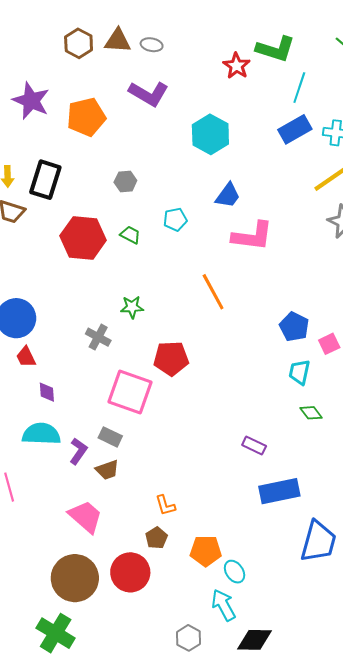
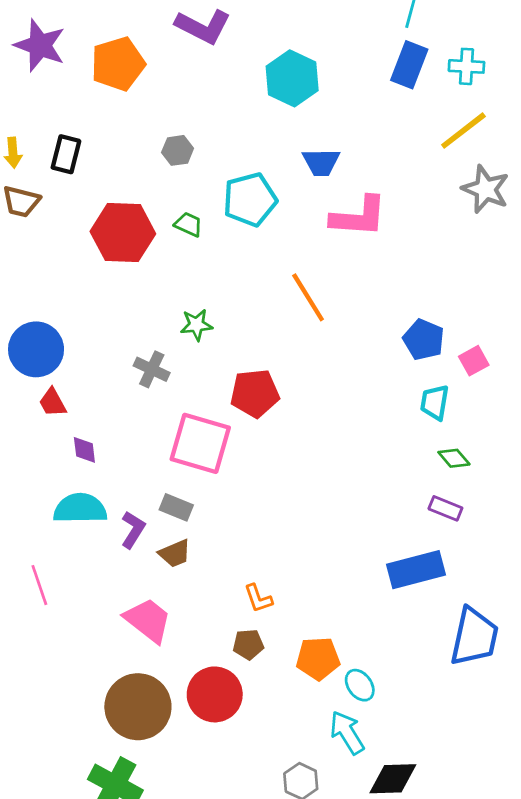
blue rectangle: (295, 129) -> (409, 65), turned -36
black rectangle: (45, 180) -> (66, 154), size x0.7
blue trapezoid: (228, 196) -> (321, 162), turned 56
cyan pentagon: (175, 219) -> (250, 200), size x1.6
purple rectangle: (254, 446) -> (445, 508), moved
brown pentagon: (156, 538) -> (248, 644), turned 30

